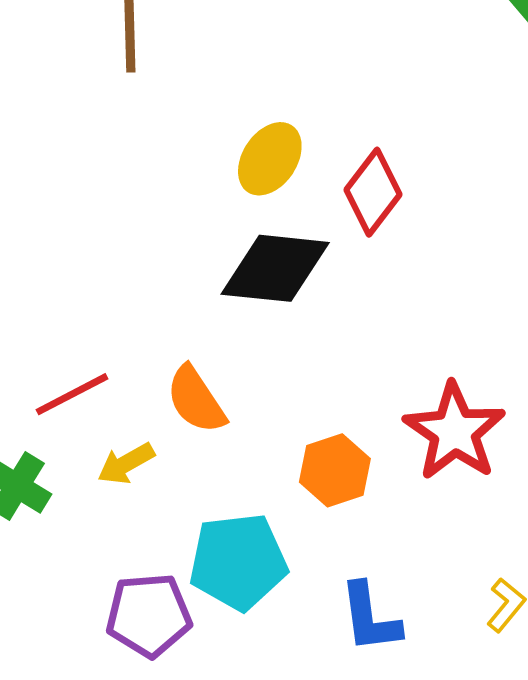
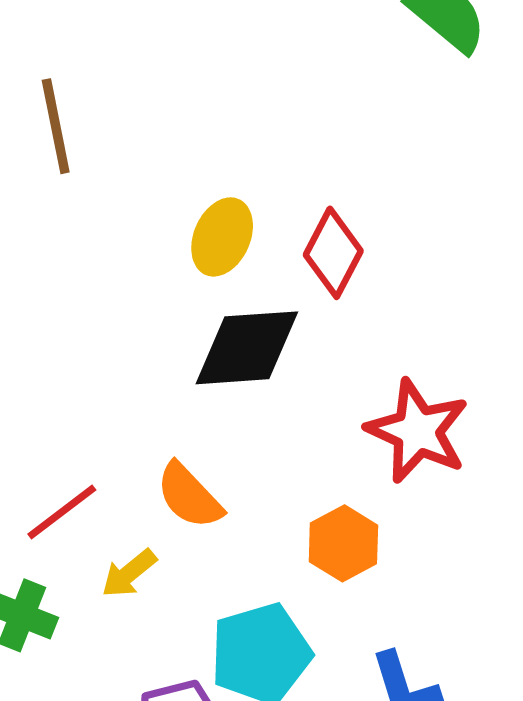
red star: (455, 432) -> (417, 431), moved

